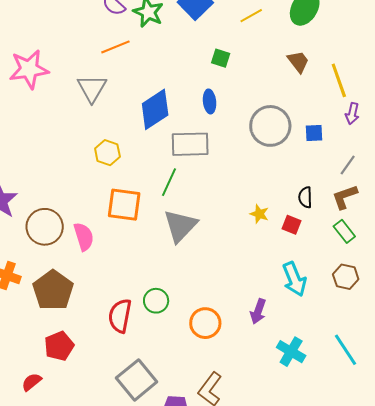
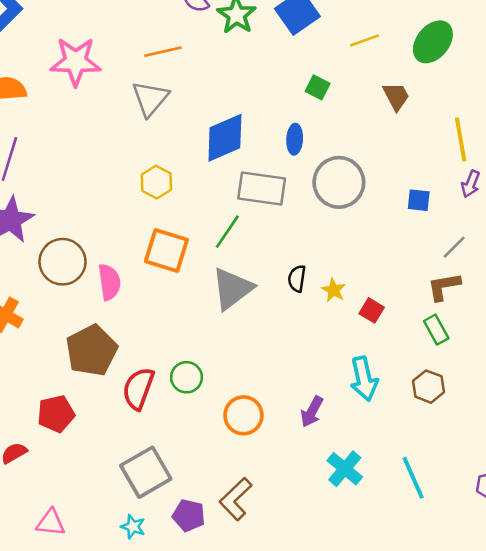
orange line: (115, 47) -> (163, 52), moved
brown trapezoid: (298, 62) -> (396, 96), moved
gray circle: (270, 126) -> (339, 182), moved
black semicircle: (305, 197) -> (297, 279), moved
brown pentagon: (53, 290) -> (92, 350), moved

